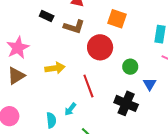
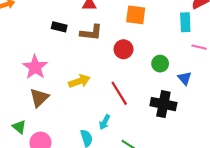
red circle: (100, 47) -> (123, 49), size x0.7

